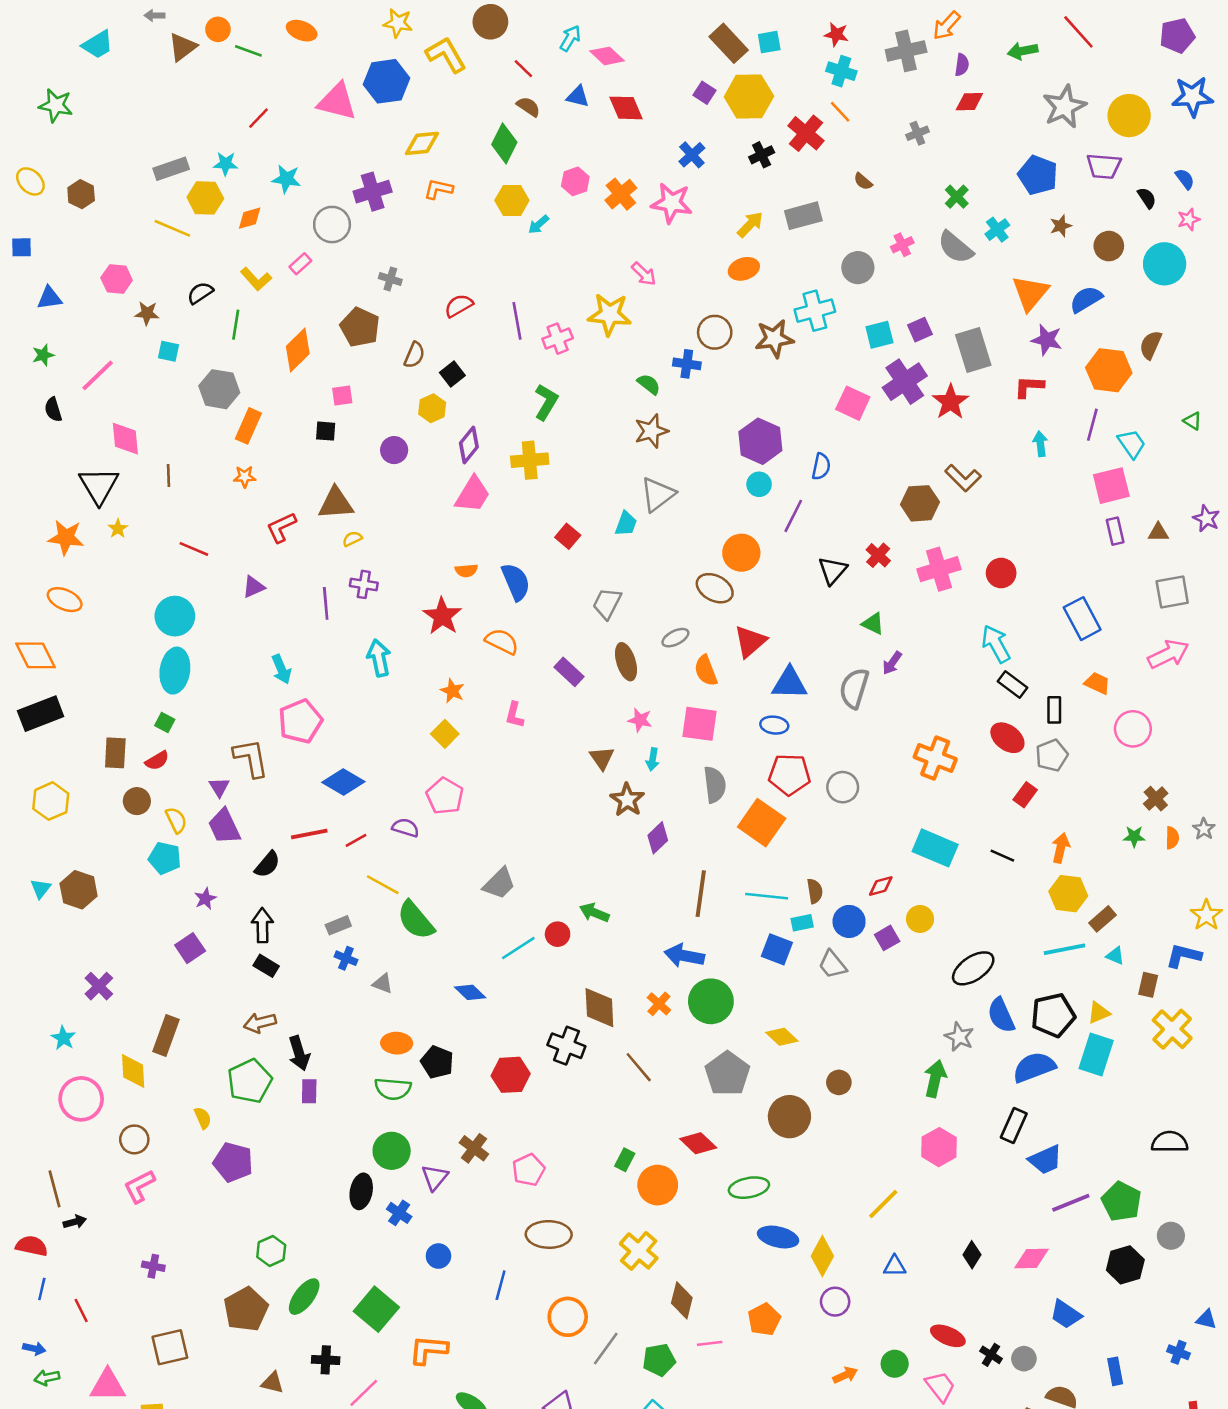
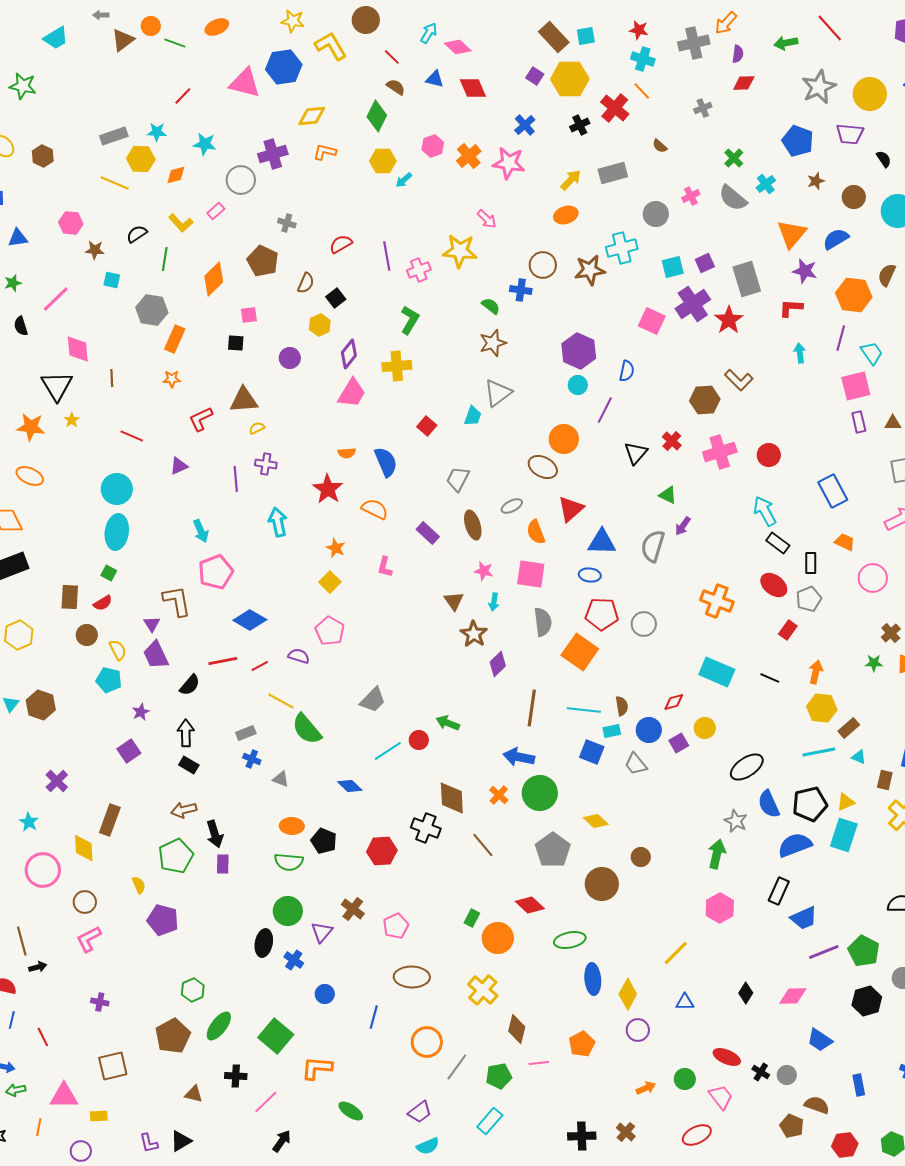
orange ellipse: (302, 31) -> (217, 27), turned -45
blue ellipse: (778, 1237) -> (593, 979), turned 72

